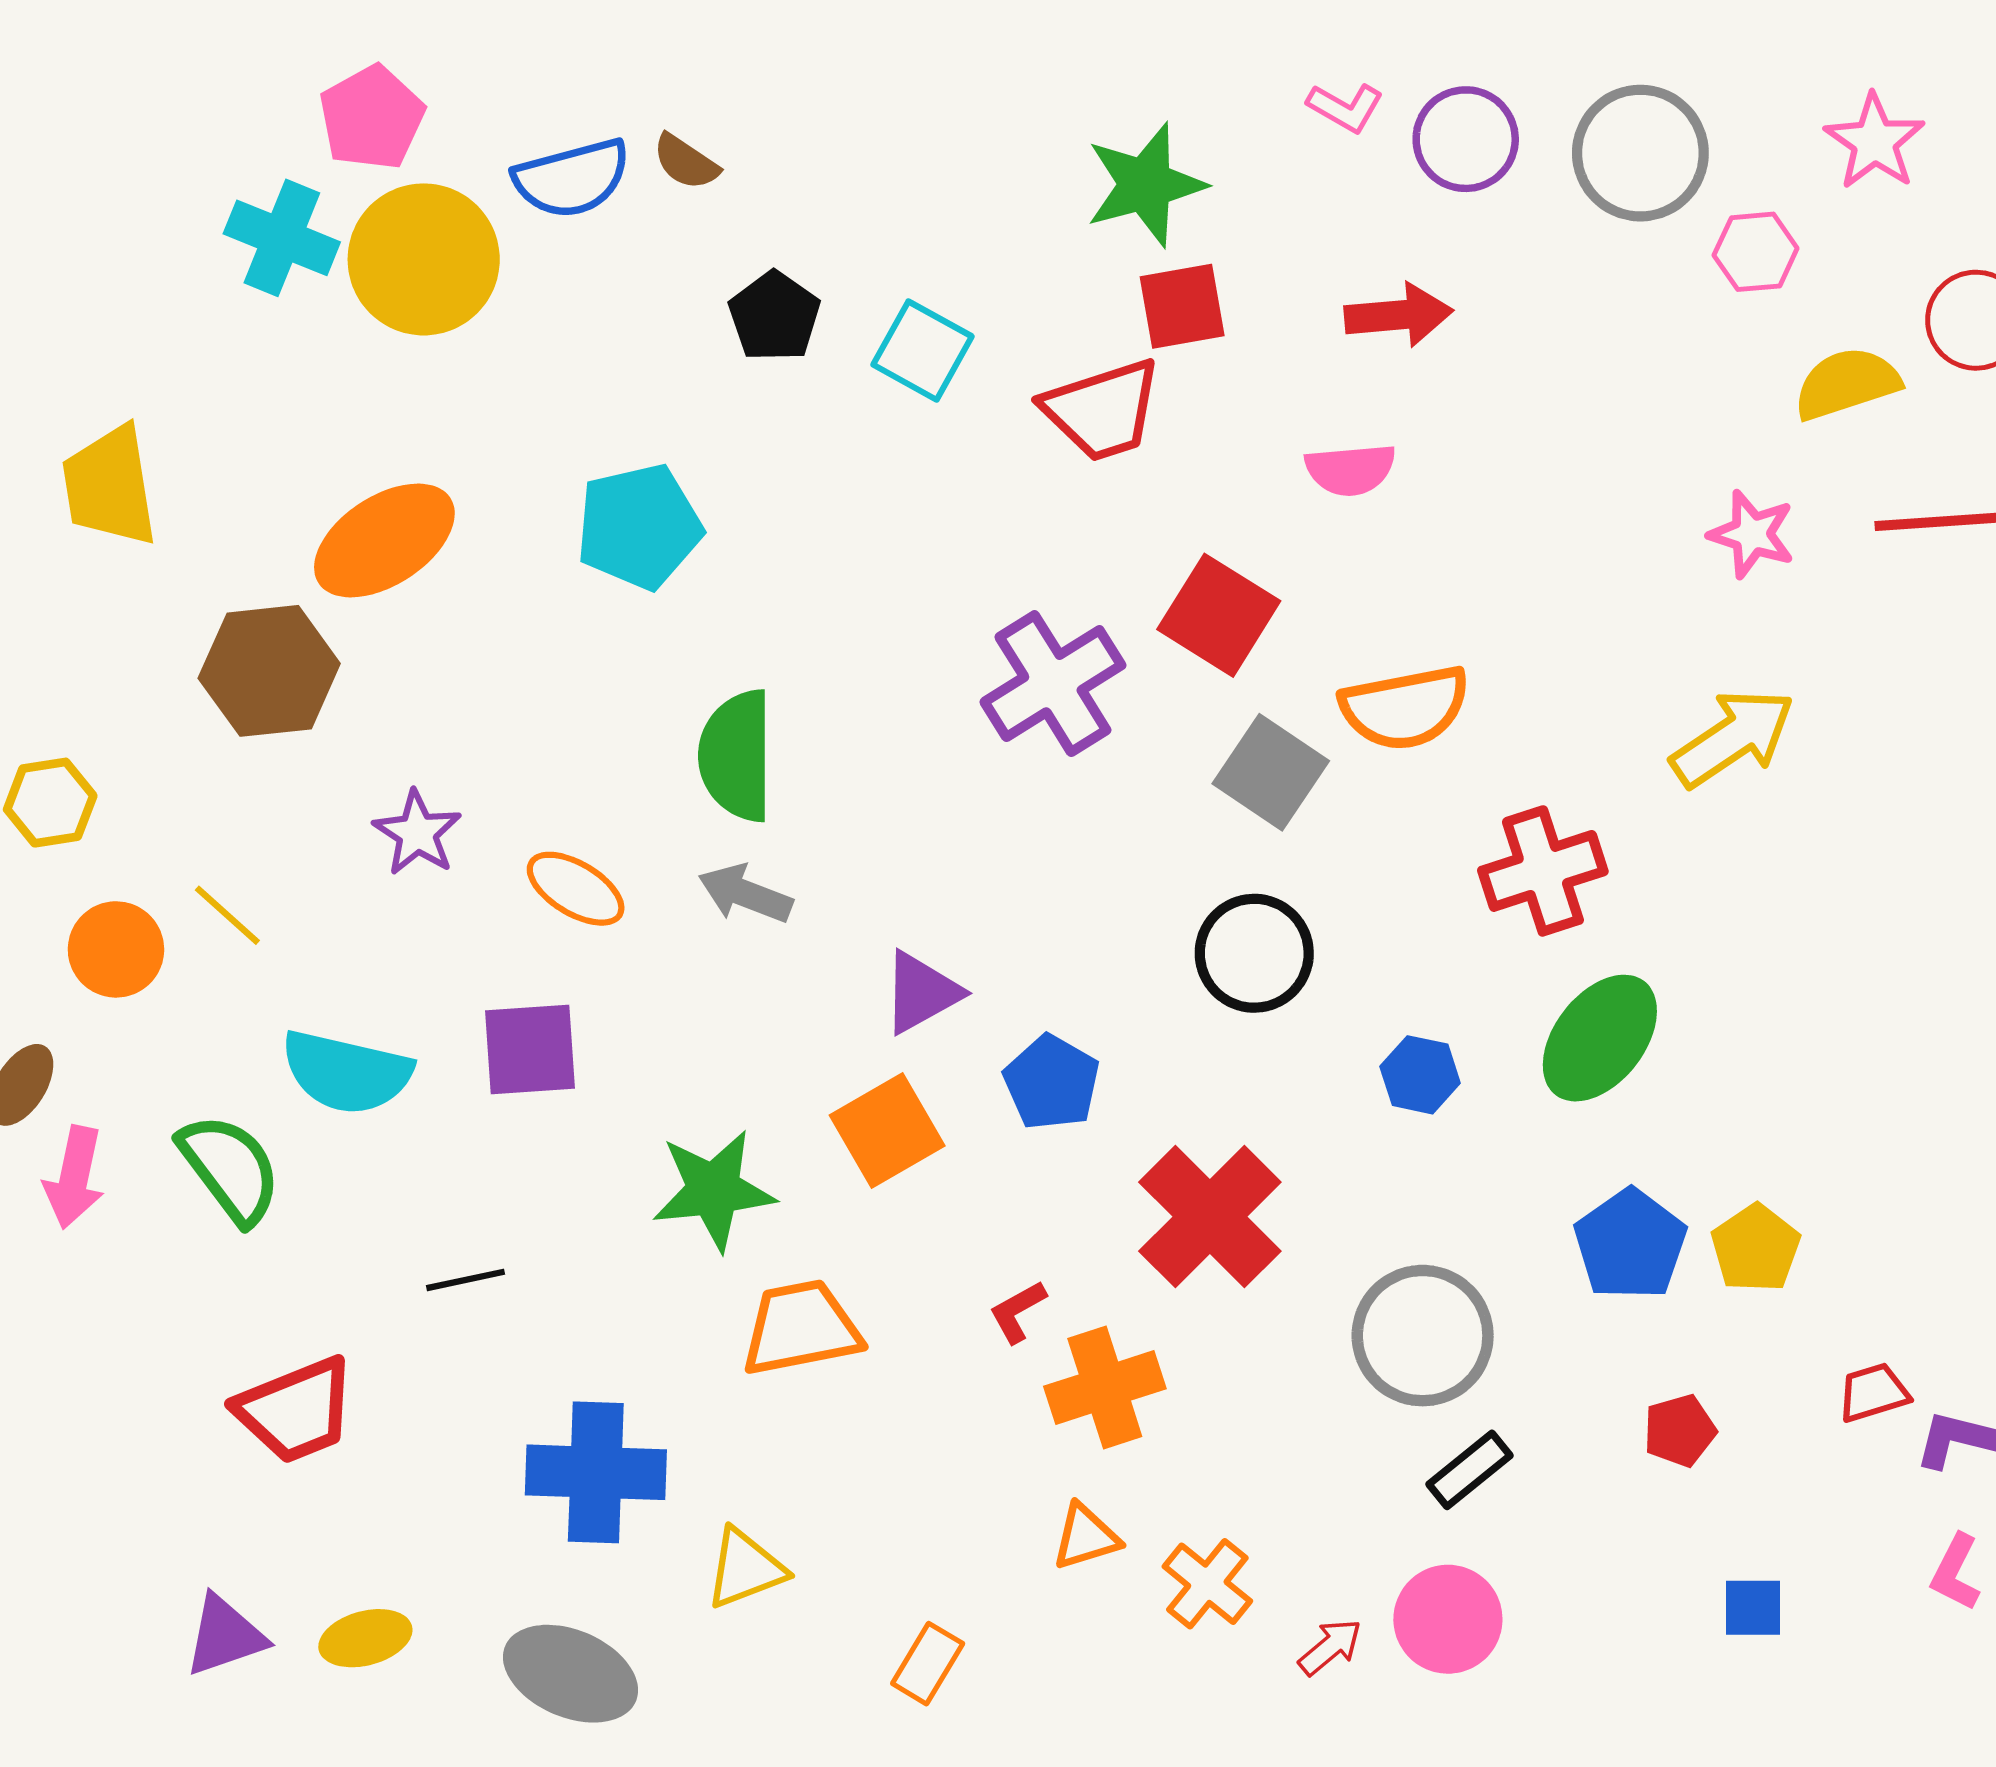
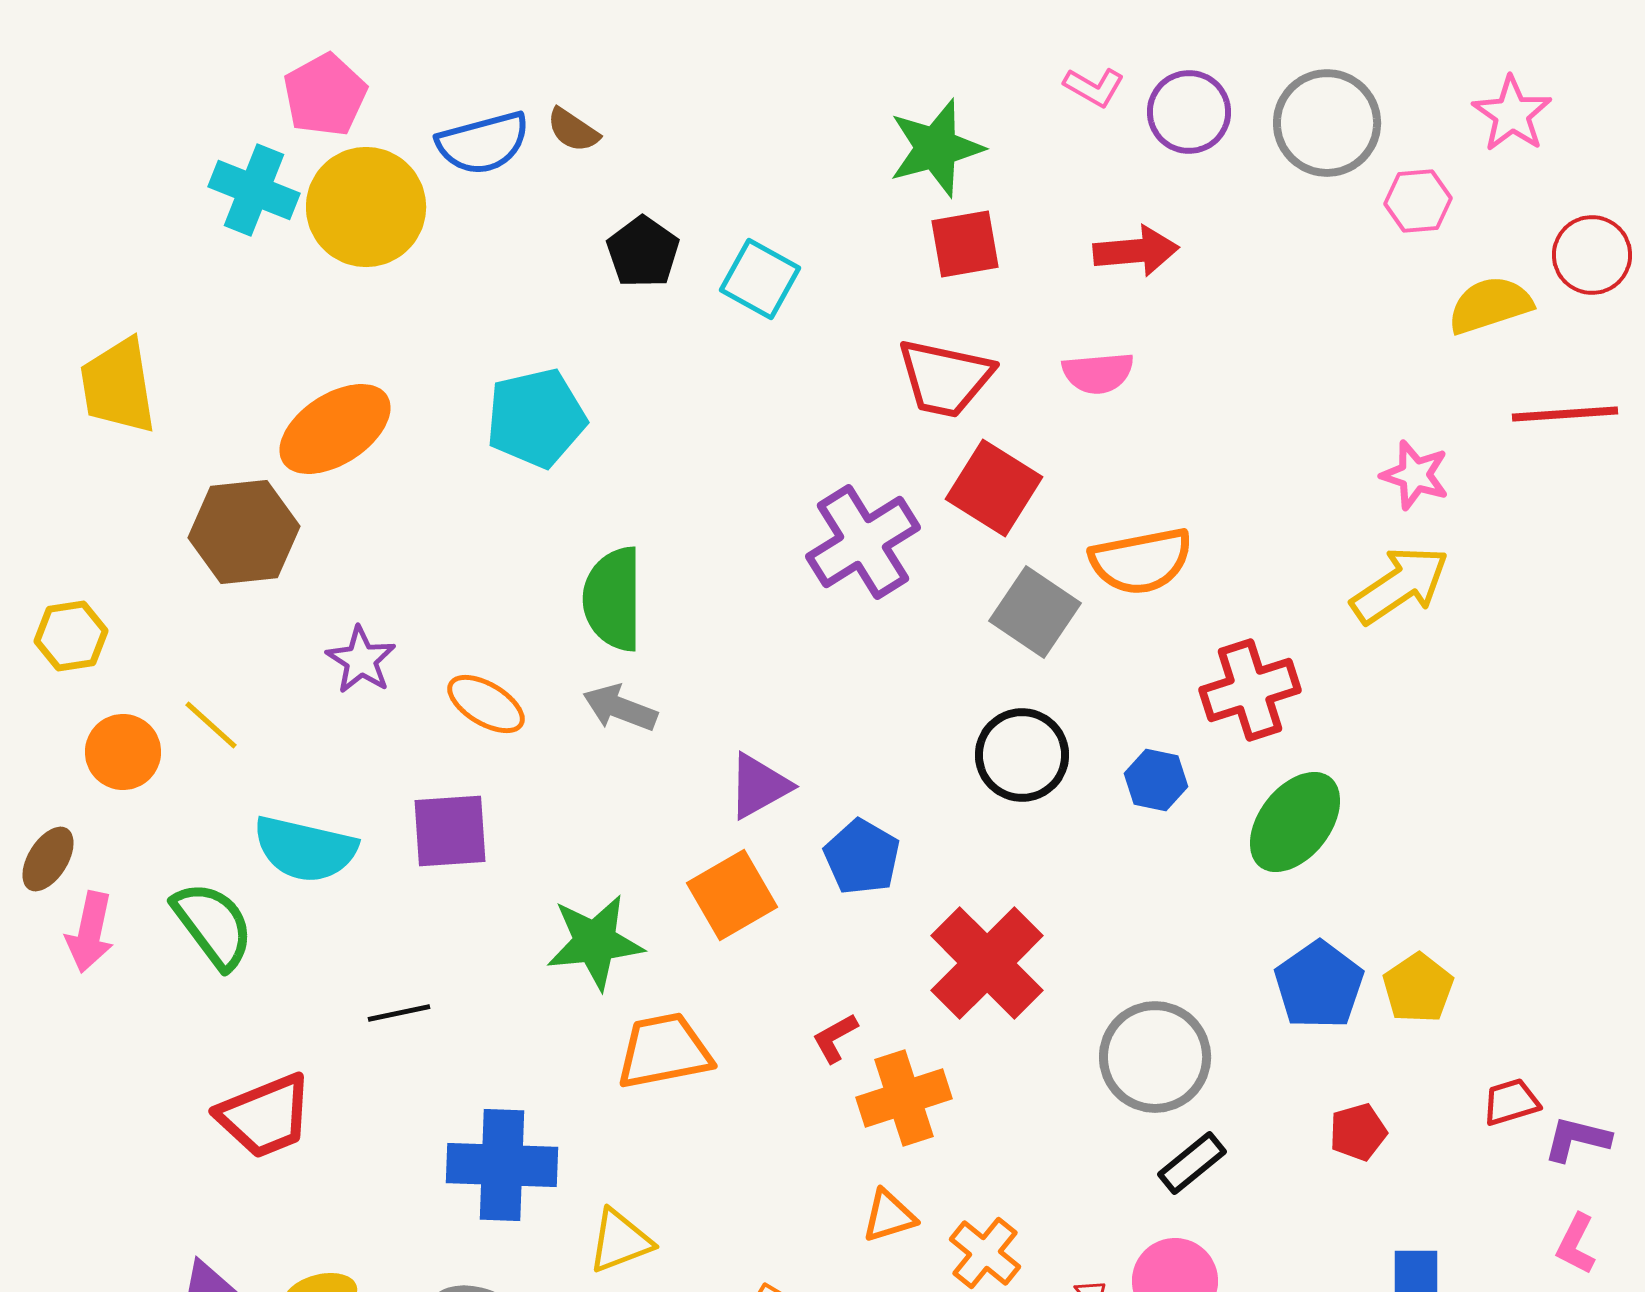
red trapezoid: (1102, 410) -> (945, 378), moved, turned 30
pink star: (1752, 534) -> (1415, 475), moved
blue hexagon: (1420, 1075) -> (1156, 780), moved

